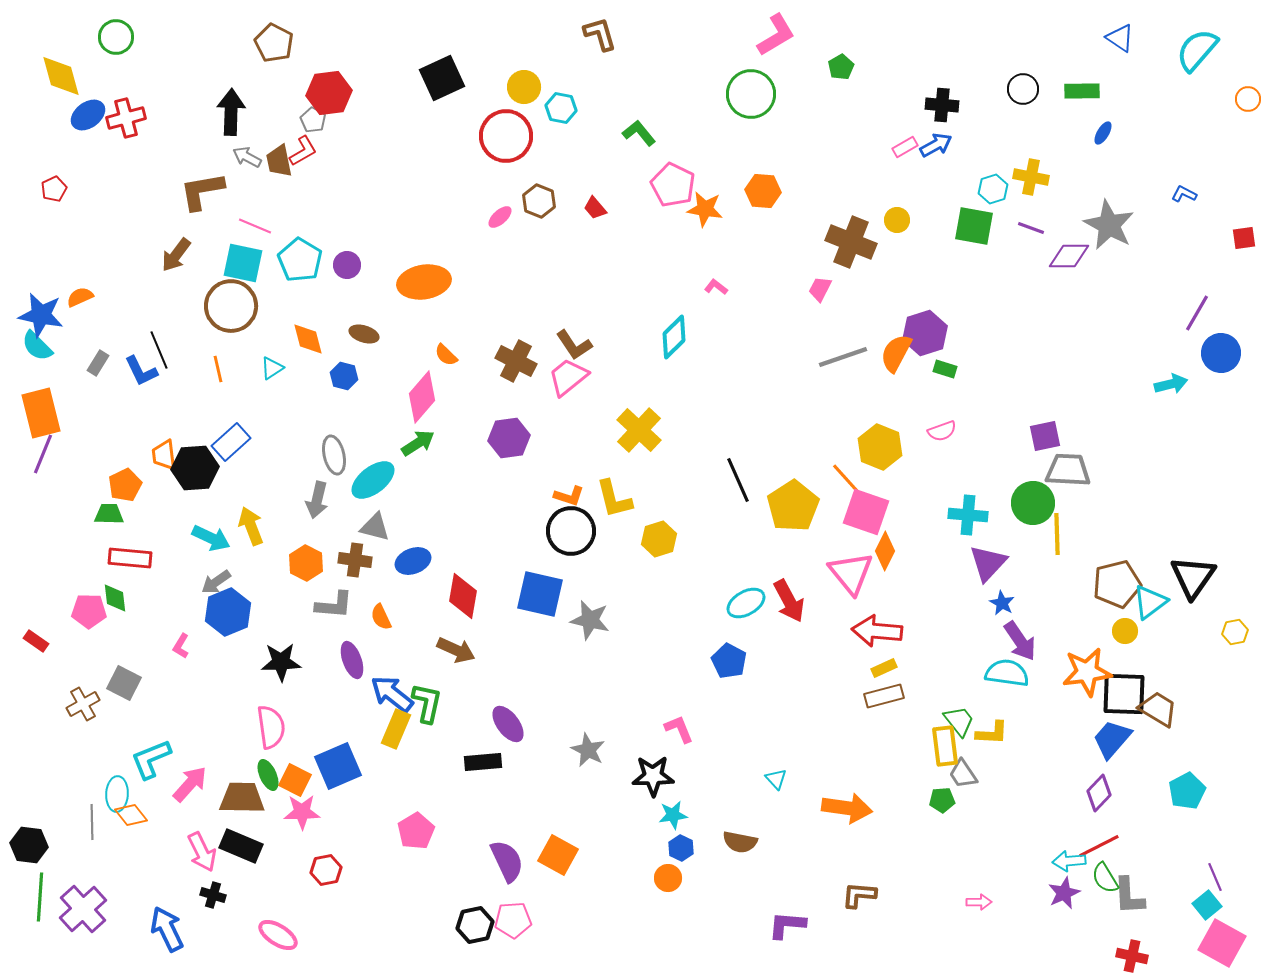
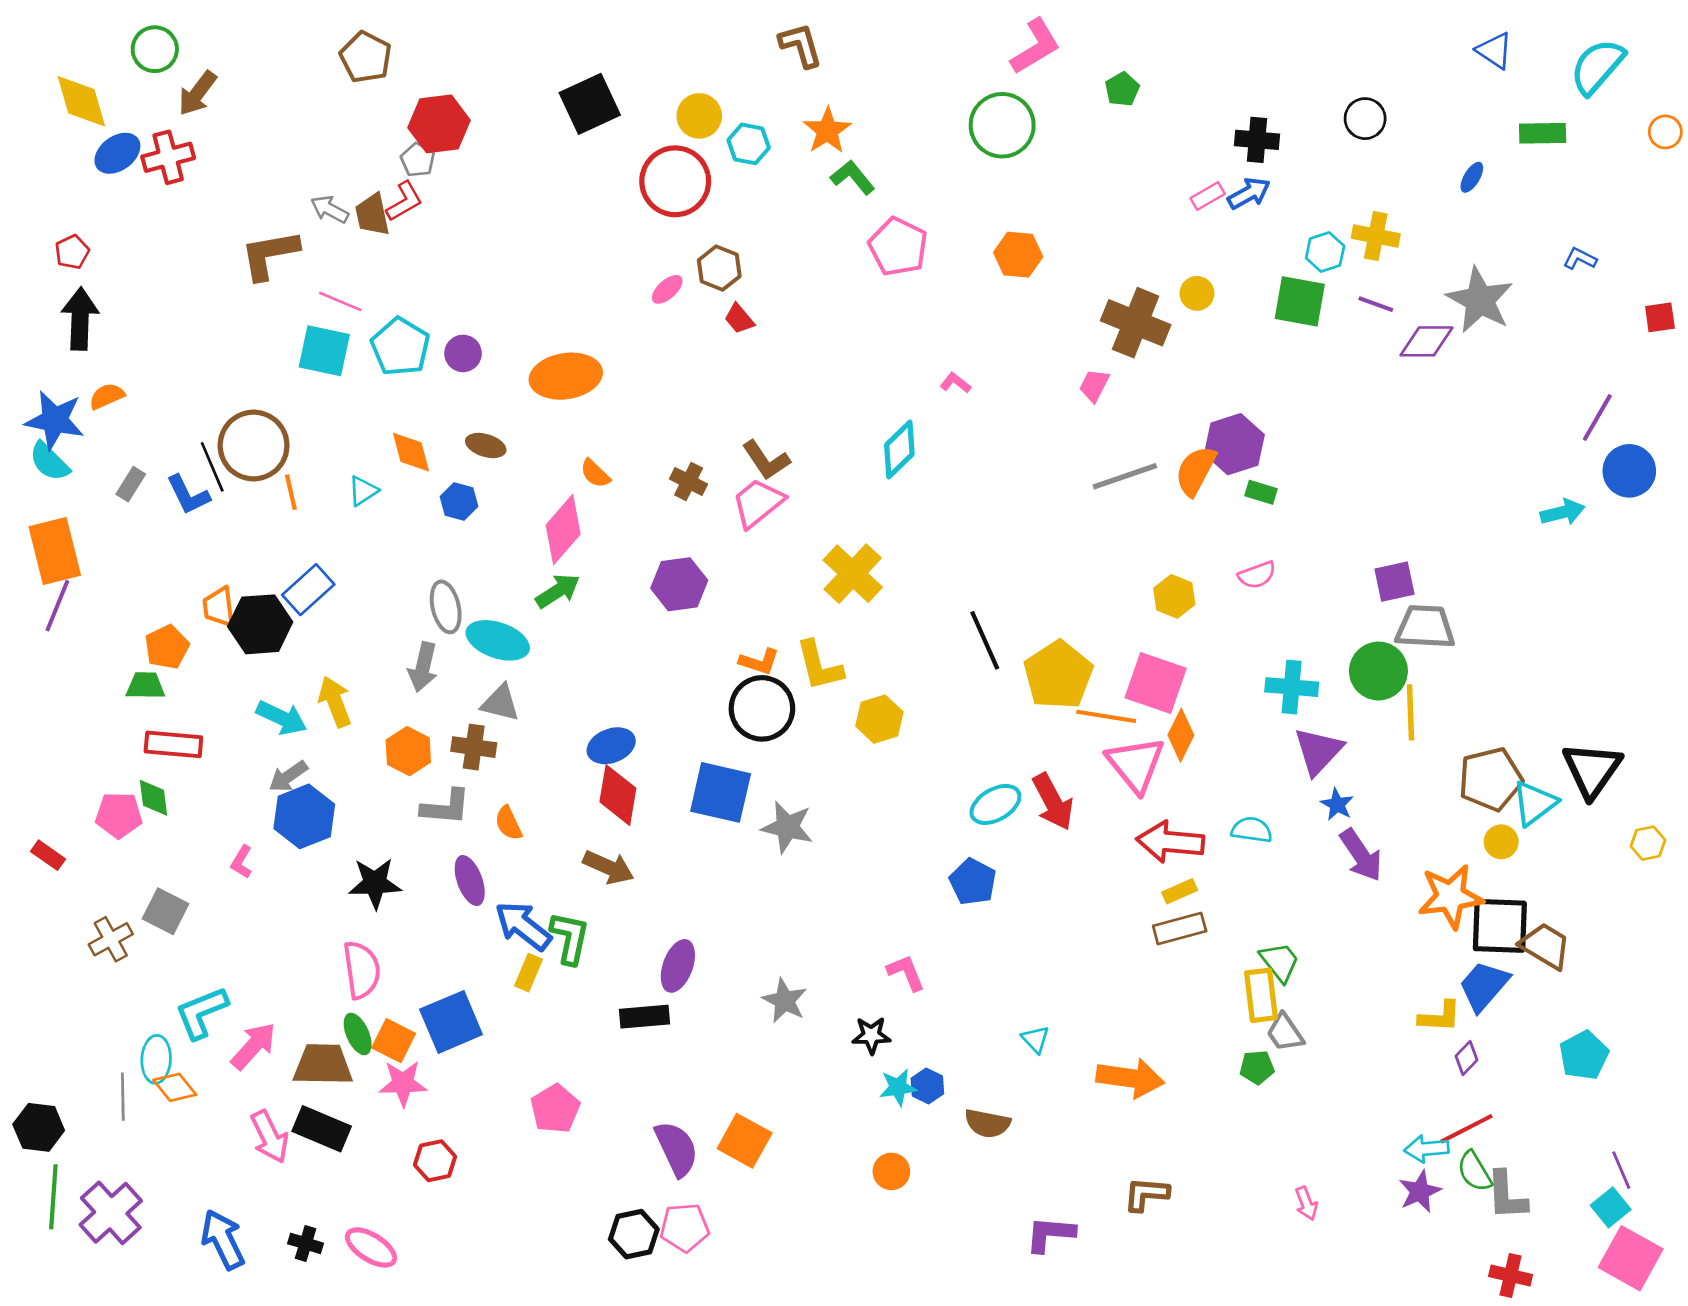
green rectangle: (1082, 91) -> (1543, 133), moved
black arrow: (231, 112) -> (80, 319), moved
red trapezoid: (595, 208) -> (739, 319), moved
orange star: (705, 209) -> (827, 131), moved, turned 30
brown arrow: (176, 255) -> (197, 93), moved
brown circle: (231, 306) -> (254, 446), moved
brown cross: (516, 361) -> (689, 482), size x0.7
yellow hexagon: (880, 447) -> (1174, 596), size x0.7
cyan ellipse: (373, 480) -> (498, 640), turned 57
orange line: (849, 482) -> (1106, 716), moved, turned -39
blue ellipse: (413, 561) -> (611, 746), moved
cyan semicircle: (1007, 673) -> (1252, 830), moved, size x0.7
purple ellipse: (508, 724) -> (678, 966), turned 57
yellow rectangle: (396, 729) -> (528, 973), size x0.7
yellow L-shape: (992, 733) -> (1440, 1017), moved
black star: (653, 776) -> (871, 1035), size x0.7
purple diamond: (1099, 793) -> (1466, 1058), size x0.7
blue hexagon: (681, 848) -> (927, 1086), moved
black cross: (213, 895) -> (306, 1243), moved
pink arrow: (979, 902) -> (1306, 1203), turned 70

